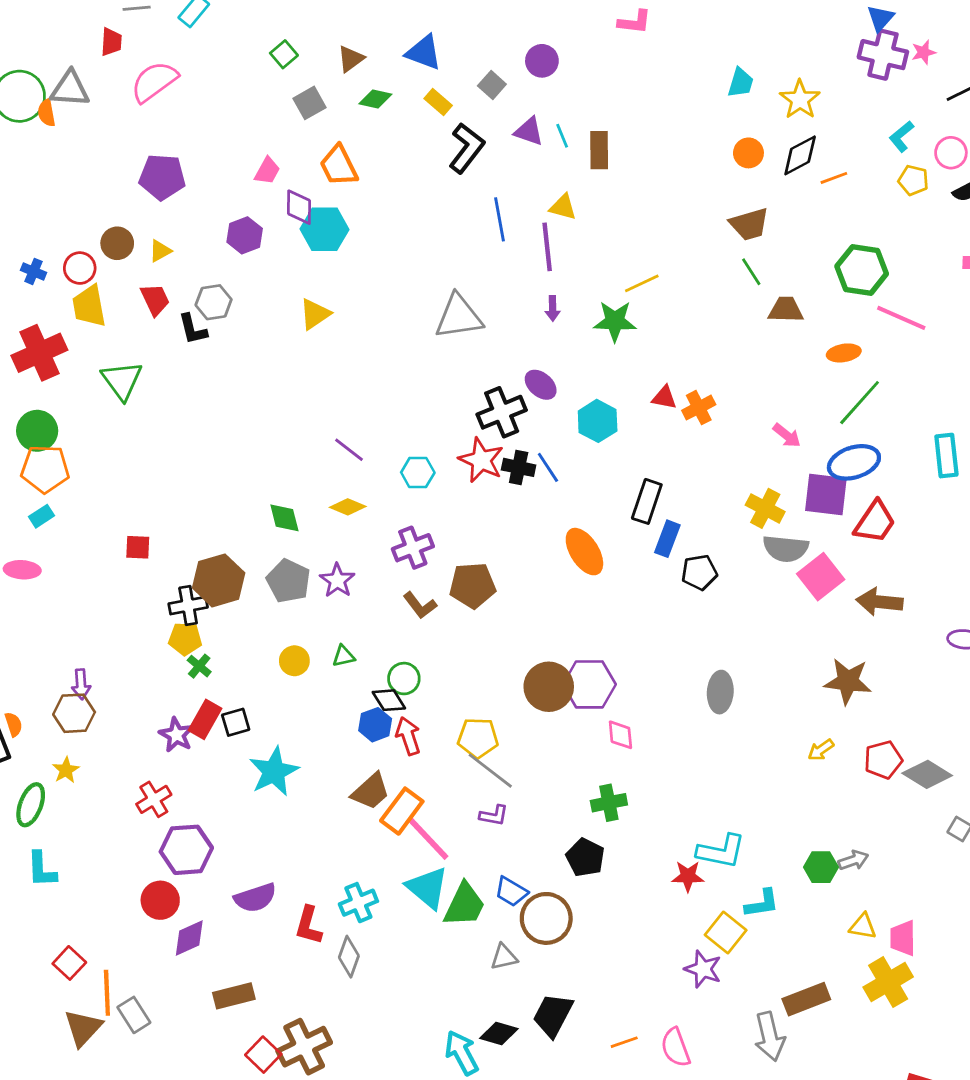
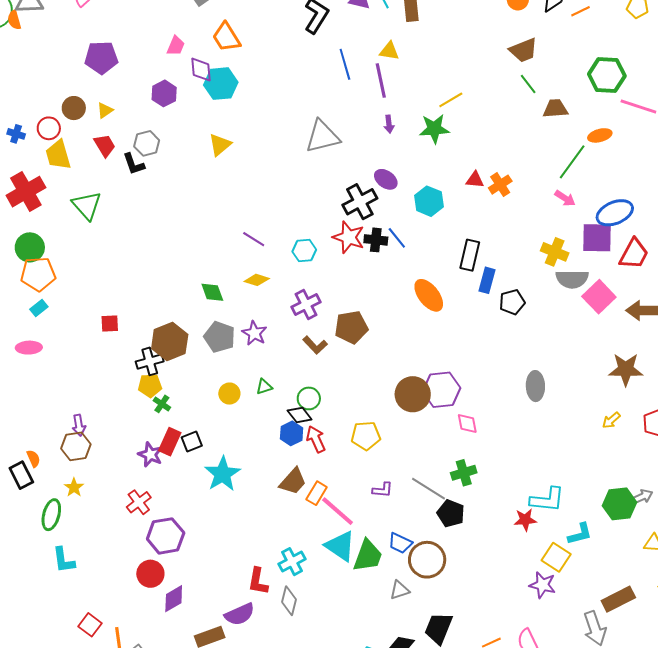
green line: (860, 403) -> (572, 162), moved
gray line: (490, 771) -> (428, 489), moved
orange rectangle: (402, 811) -> (317, 493), size x0.7
green hexagon: (821, 867) -> (620, 504), size x1.4
purple semicircle: (255, 898) -> (240, 614), moved

